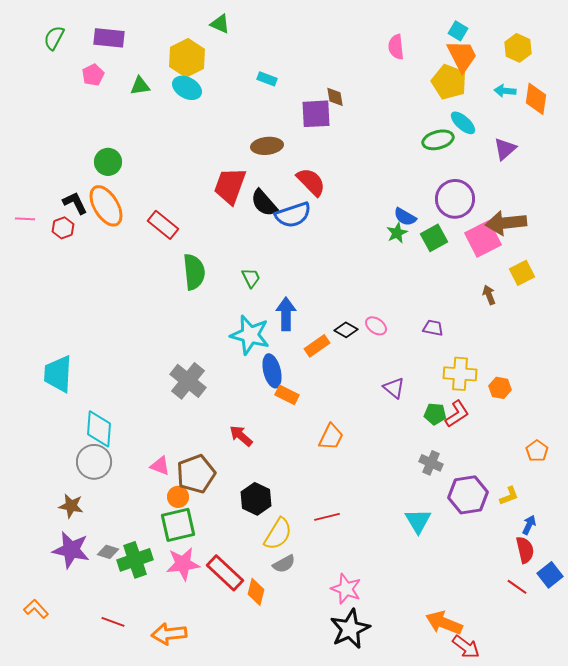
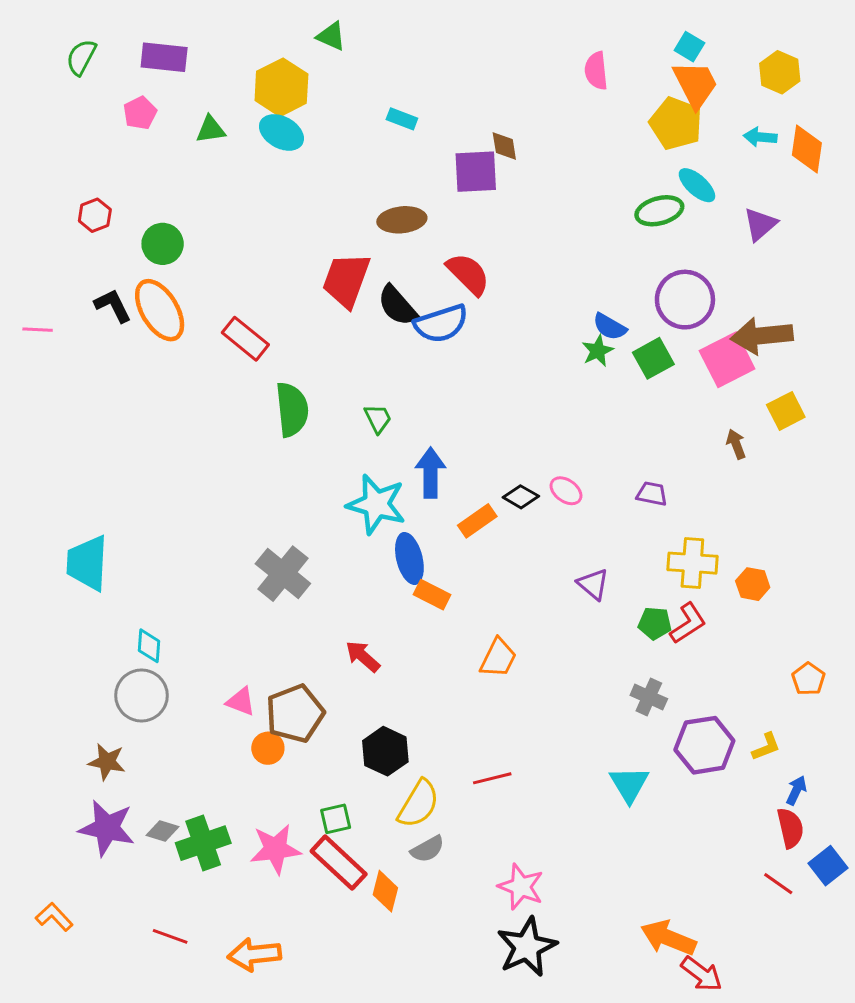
red hexagon: (63, 228) -> (95, 215), moved
cyan diamond: (99, 429) -> (149, 646), size x0.6
green square: (178, 525) -> (336, 819), moved, size x0.6

